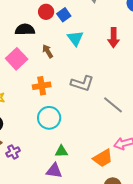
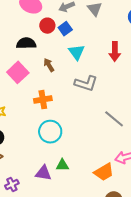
gray L-shape: (82, 83) -> (86, 83), moved
purple cross: (13, 152) -> (12, 185), moved
purple triangle: (54, 171) -> (43, 173), moved

